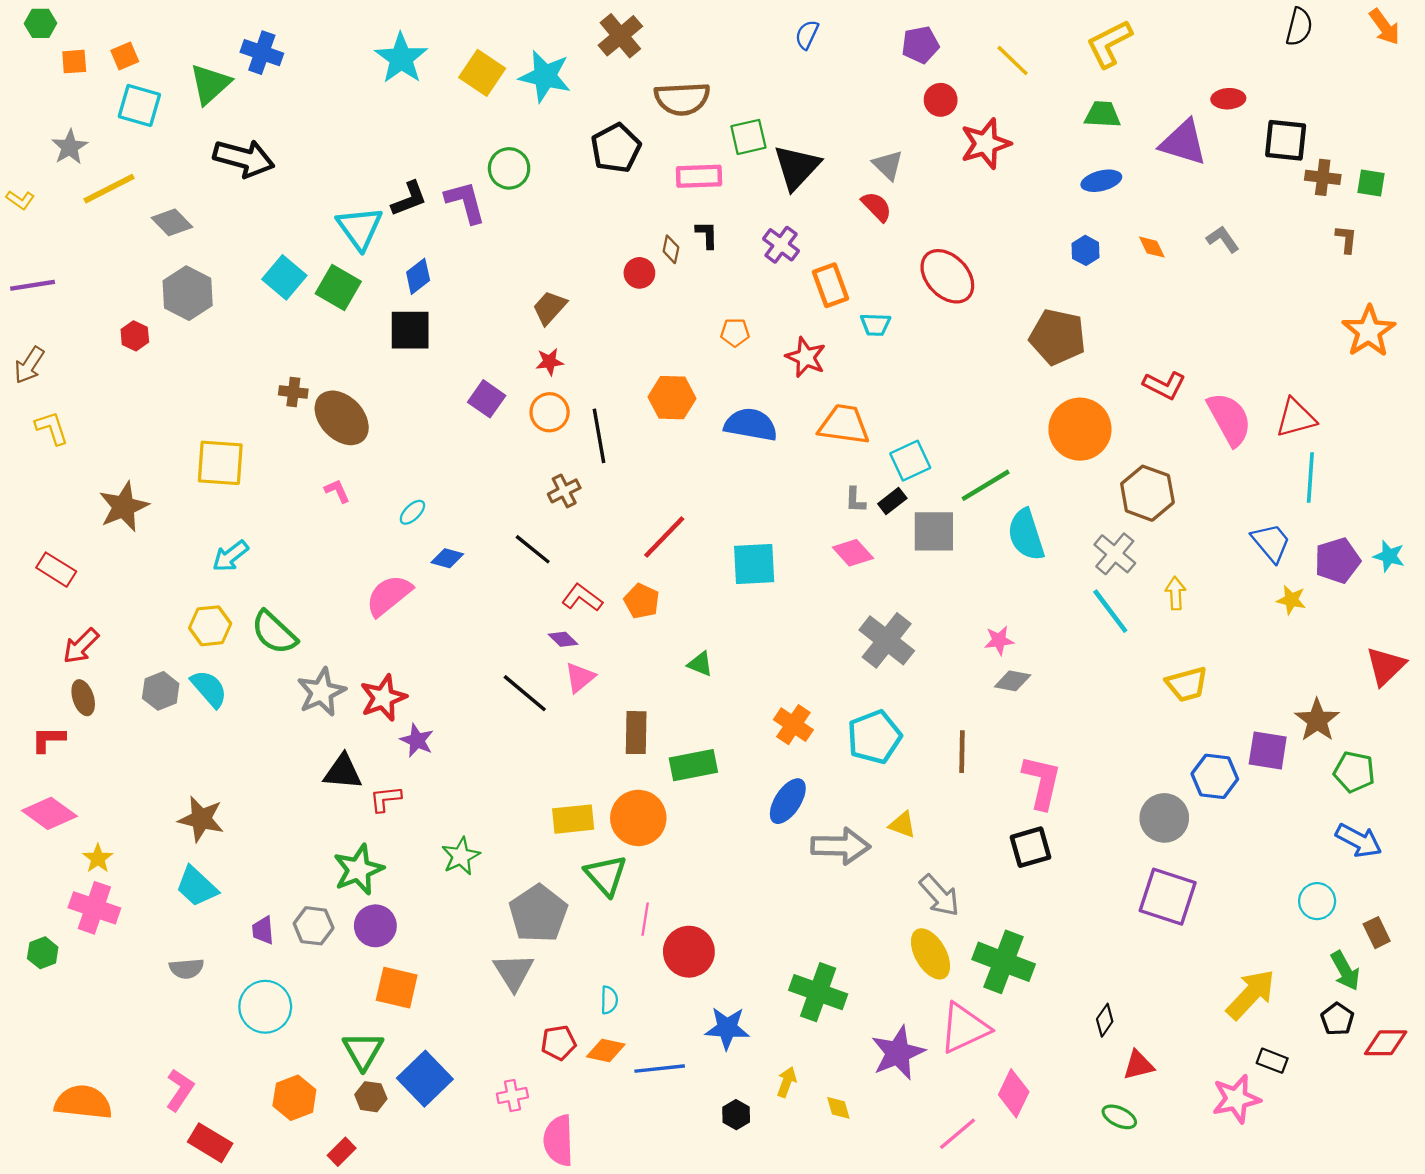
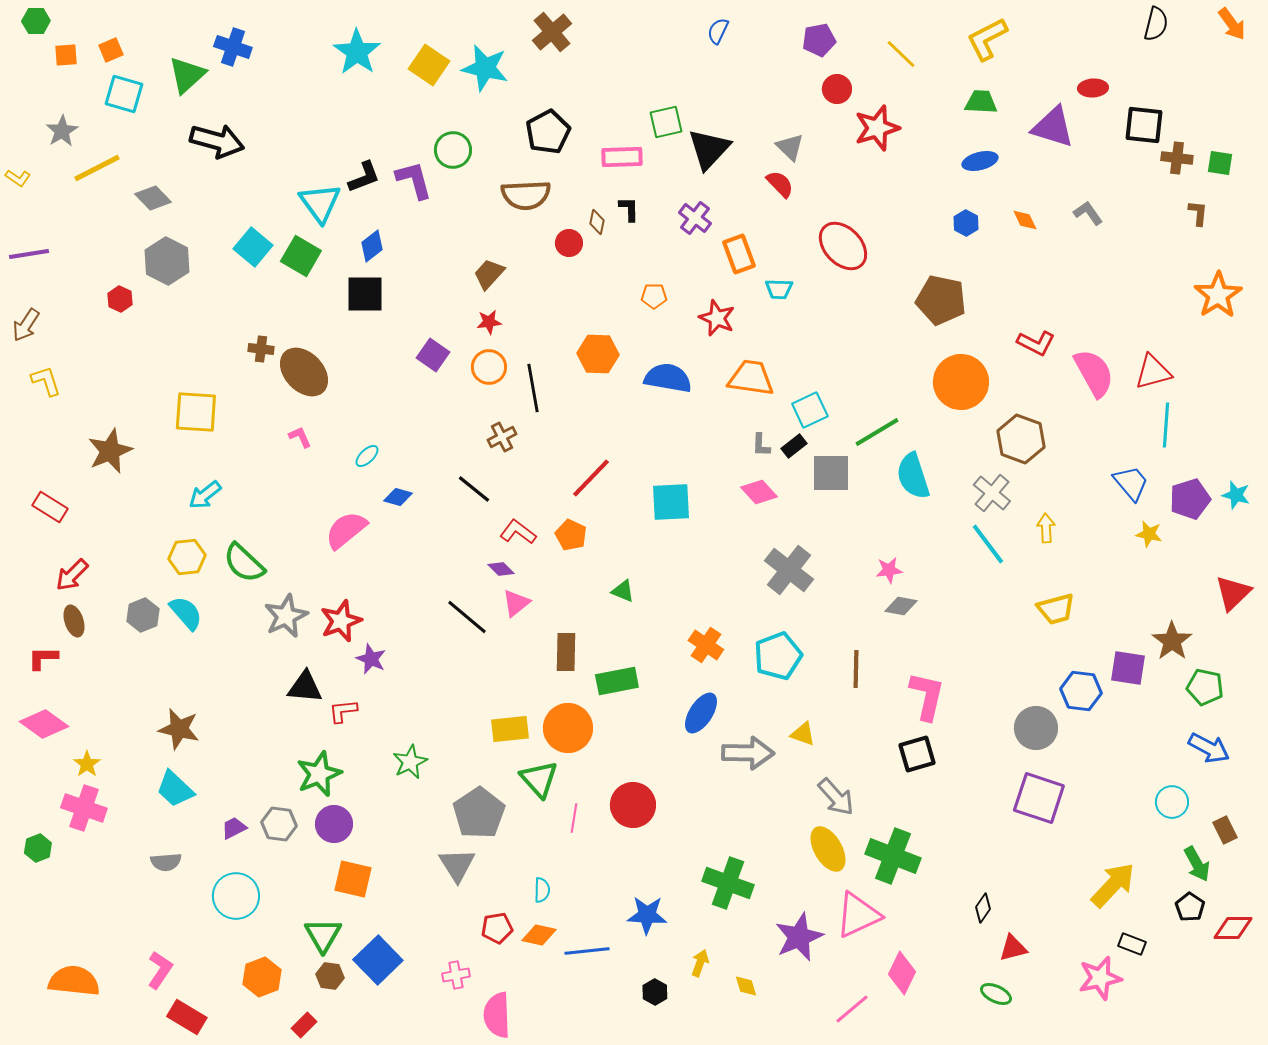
brown semicircle: (682, 99) -> (526, 195), moved
purple trapezoid: (263, 930) -> (234, 828), turned 68
red circle: (689, 952) -> (633, 805), moved

